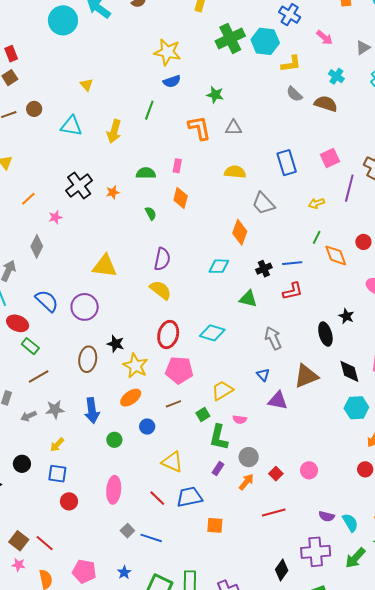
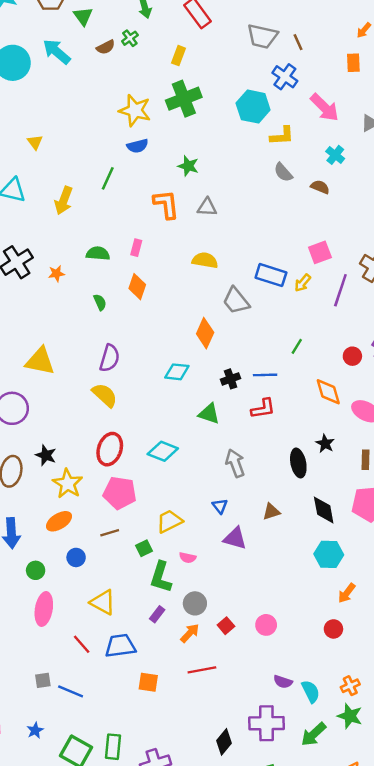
green cross: (230, 38) -> (184, 99), moved
pink arrow: (324, 38) -> (325, 107), size x1.5
brown semicircle: (326, 104) -> (320, 187), size x0.7
blue rectangle: (287, 163) -> (271, 275), moved, turned -60
yellow arrow: (316, 203) -> (303, 283), moved, turned -35
orange diamond: (336, 255) -> (328, 392), moved
brown triangle: (306, 376) -> (271, 512), size x0.6
pink ellipse: (114, 490) -> (44, 609), moved
red line: (274, 512) -> (202, 670), moved
gray square: (127, 531) -> (43, 680), turned 32

